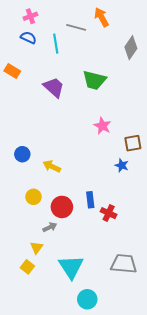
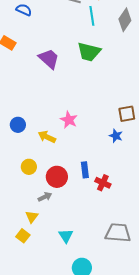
cyan line: (56, 44) -> (92, 16), moved
pink star: (102, 126) -> (69, 120), moved
cyan triangle: (71, 267) -> (66, 236), size x0.6

